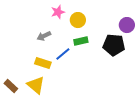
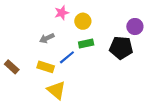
yellow triangle: (36, 85) -> (56, 90), moved
brown rectangle: (11, 86) -> (12, 67), moved

